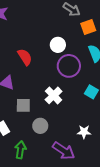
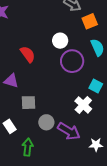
white cross: (54, 95) -> (83, 105), moved
white star: (84, 132) -> (96, 145), moved
purple arrow: (64, 151) -> (69, 131), moved

